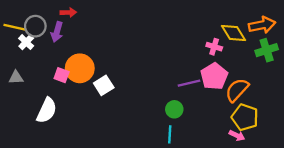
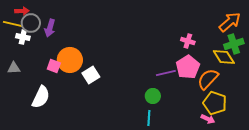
red arrow: (68, 12) -> (22, 11), moved
orange arrow: (262, 25) -> (230, 22), turned -30
yellow diamond: (234, 33) -> (224, 57), moved
white cross: (26, 42) -> (23, 37), turned -32

